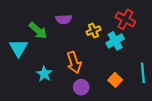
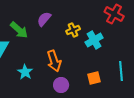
purple semicircle: (64, 19) -> (44, 19), turned 133
red cross: (125, 19) -> (114, 14), moved
orange square: (115, 80) -> (94, 78), turned 32

